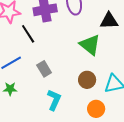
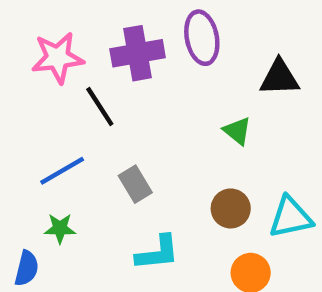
green triangle: (90, 45) -> (237, 131), size x0.6
cyan L-shape: (54, 100) -> (157, 253), turned 60

